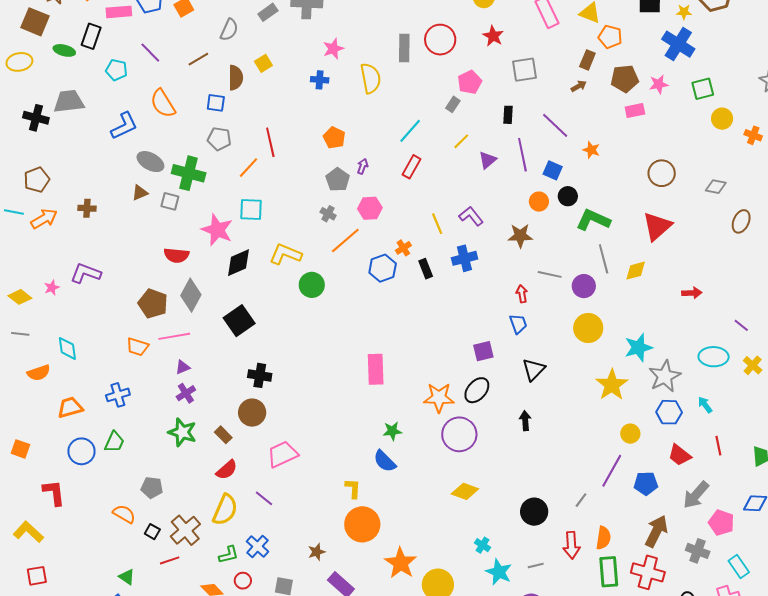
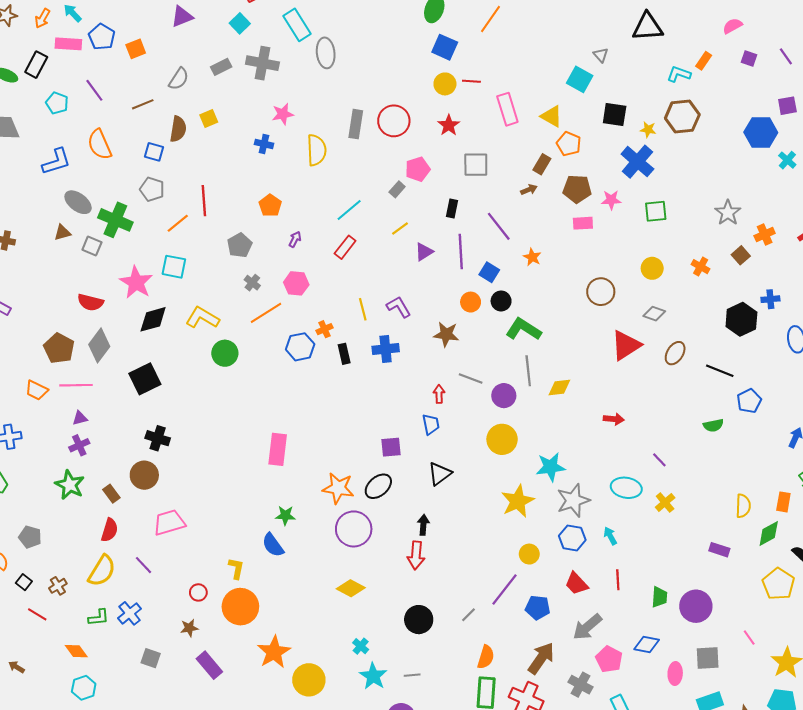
yellow circle: (722, 119) -> (652, 268), moved
gray pentagon: (338, 180) -> (240, 245), moved
red triangle: (657, 226) -> (626, 345), moved
red semicircle: (227, 470) -> (110, 530), turned -40
brown cross: (185, 530) -> (58, 586), size x0.6
red arrow: (571, 545) -> (416, 555), moved
red line: (170, 560) -> (37, 614), turned 42
red circle: (243, 581) -> (198, 592), moved

